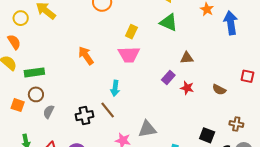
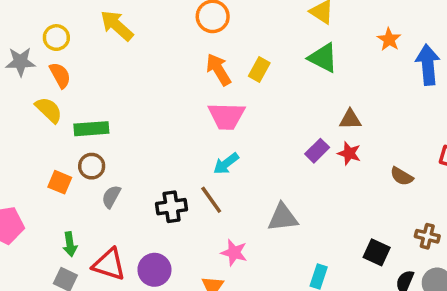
yellow circle: (21, 18) -> (56, 38), moved
pink trapezoid: (129, 55) -> (227, 116), moved
orange arrow: (86, 56) -> (218, 70), moved
cyan arrow: (115, 88) -> (226, 164), turned 42
red star: (187, 88) -> (349, 153), moved
gray triangle: (147, 129) -> (283, 217), moved

